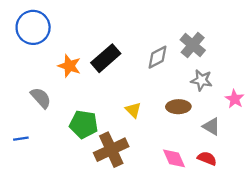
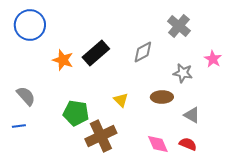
gray cross: (193, 45) -> (179, 26), moved
gray semicircle: (41, 98) -> (26, 96), moved
pink star: (235, 99) -> (213, 59), moved

